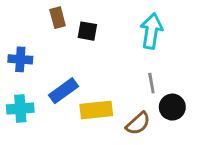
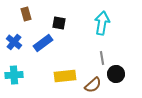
brown rectangle: (58, 18) -> (26, 14), moved
blue cross: (20, 59) -> (14, 42), turned 35
blue rectangle: (64, 91) -> (43, 43), moved

